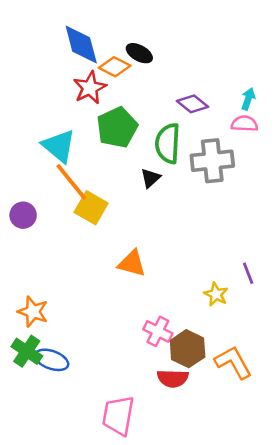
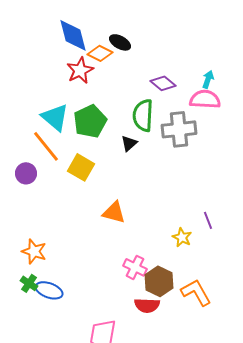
pink semicircle: (244, 124) -> (205, 99), size x1.4
green pentagon: (117, 127) -> (90, 121), moved
orange line: (71, 182) -> (46, 146), moved
green cross: (27, 351) -> (29, 283), size x0.7

